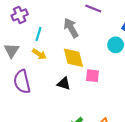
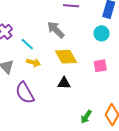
cyan line: (38, 34) -> (27, 44), turned -48
pink square: (92, 76) -> (100, 66), moved

